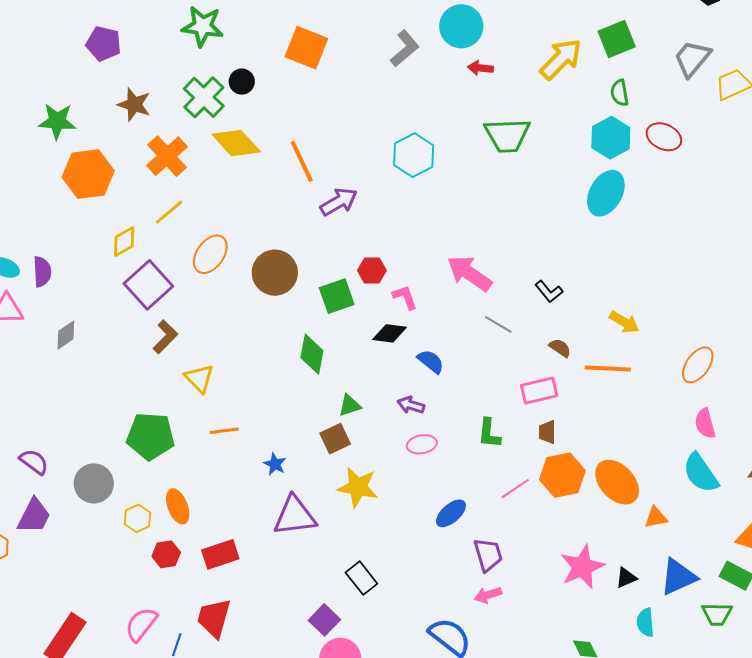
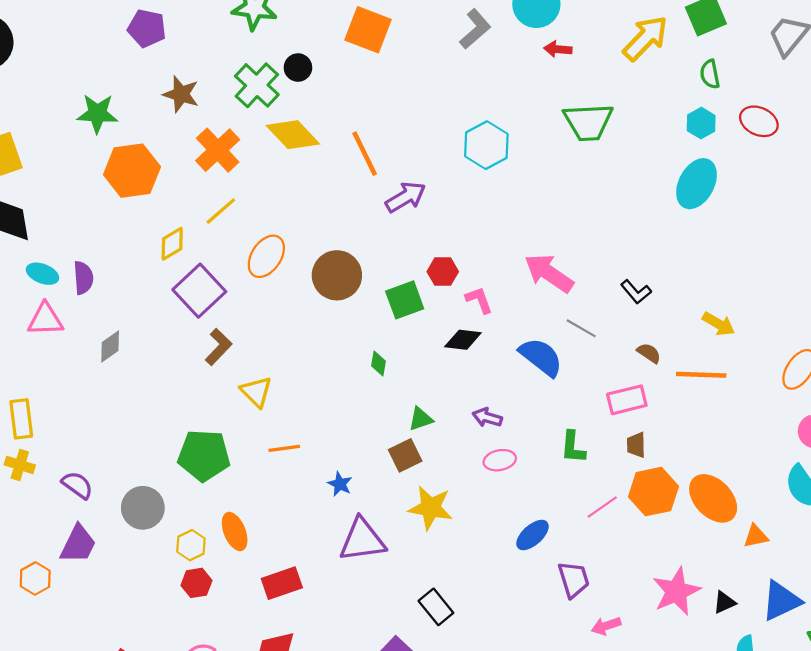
cyan hexagon: (611, 138) -> (701, 123), size x0.7
green diamond: (312, 354) -> (379, 364), size x0.6
blue semicircle: (431, 361) -> (541, 357), moved, size x1.5
red hexagon: (166, 554) -> (196, 583), moved
pink arrow: (488, 595) -> (606, 626), moved

